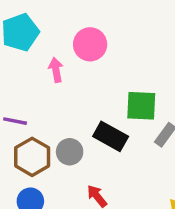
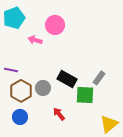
pink arrow: (56, 70) -> (35, 40), turned -64
green square: (141, 106) -> (85, 95), moved

